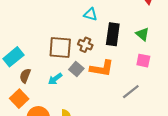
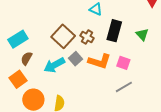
brown square: (60, 47) -> (63, 36), turned 30
pink square: (143, 61) -> (123, 63), moved
cyan arrow: (55, 79) -> (54, 65), size x1.5

